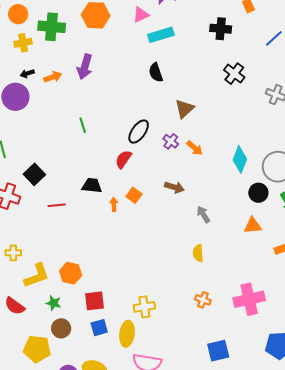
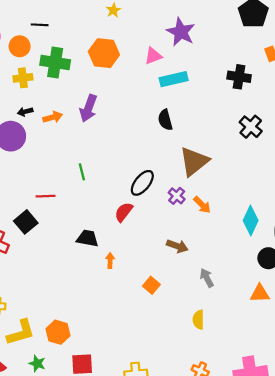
brown triangle: (185, 109) -> (194, 161), size x1.4
orange square: (134, 195) -> (151, 285), moved
red line: (57, 205) -> (46, 196), moved

